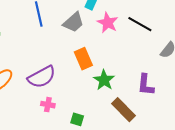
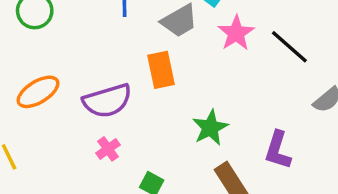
orange rectangle: (83, 59) -> (161, 70), moved
pink cross: (48, 105) -> (108, 149), turned 32

